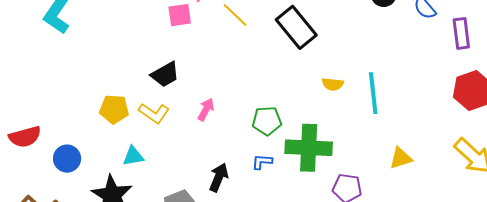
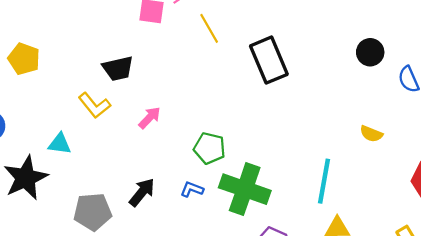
yellow semicircle: (333, 84) -> (371, 134), moved
cyan line: (373, 93) -> (324, 181), moved
yellow pentagon: (114, 109) -> (24, 59), moved

